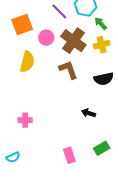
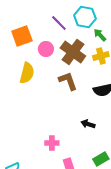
pink cross: (25, 120) -> (52, 143), moved

